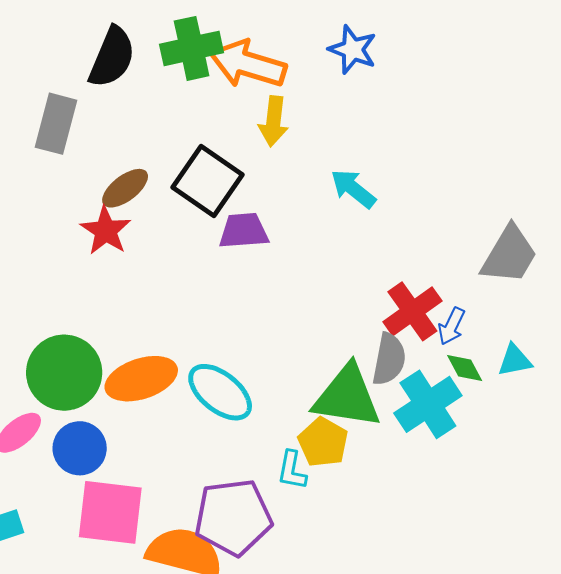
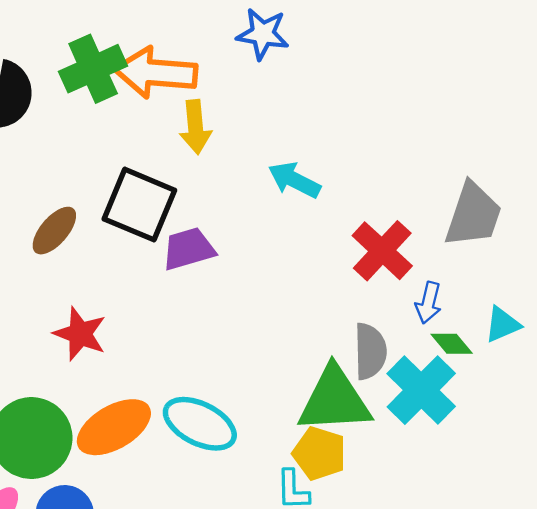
red star: (106, 231) -> (80, 334), moved
red cross: (412, 311) -> (382, 251), moved

